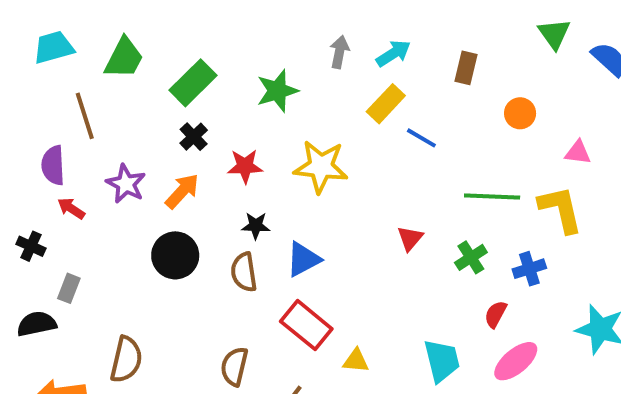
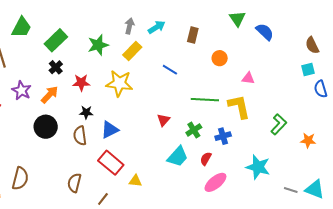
yellow rectangle: (386, 104) -> (132, 51), moved
cyan trapezoid: (442, 361) -> (178, 157), moved, turned 55

